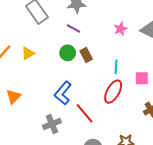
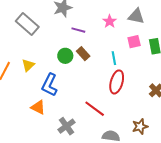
purple line: (74, 29) -> (78, 30), moved
pink square: (142, 78) -> (134, 42), moved
blue L-shape: (63, 93) -> (50, 85), moved
orange triangle: (13, 97) -> (38, 107), moved, turned -35

